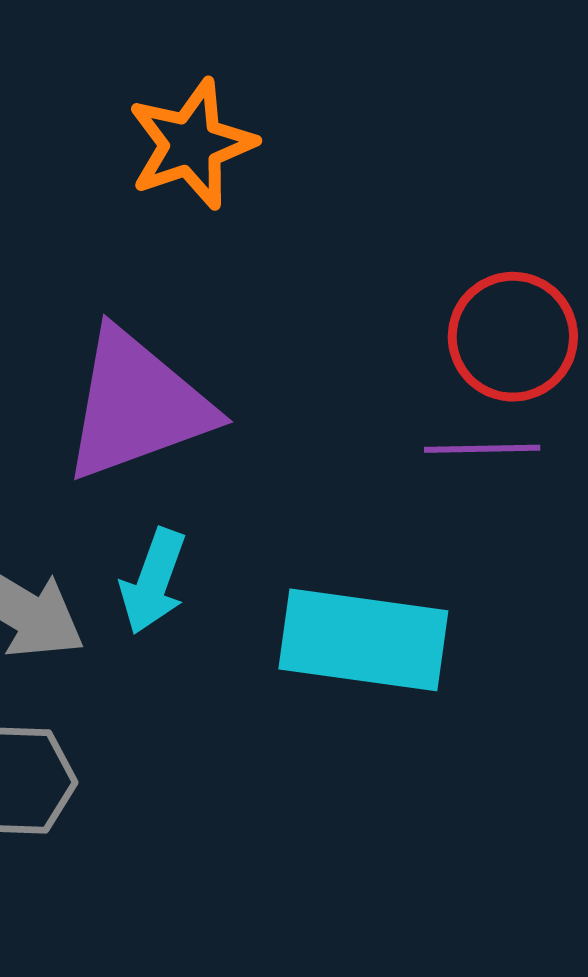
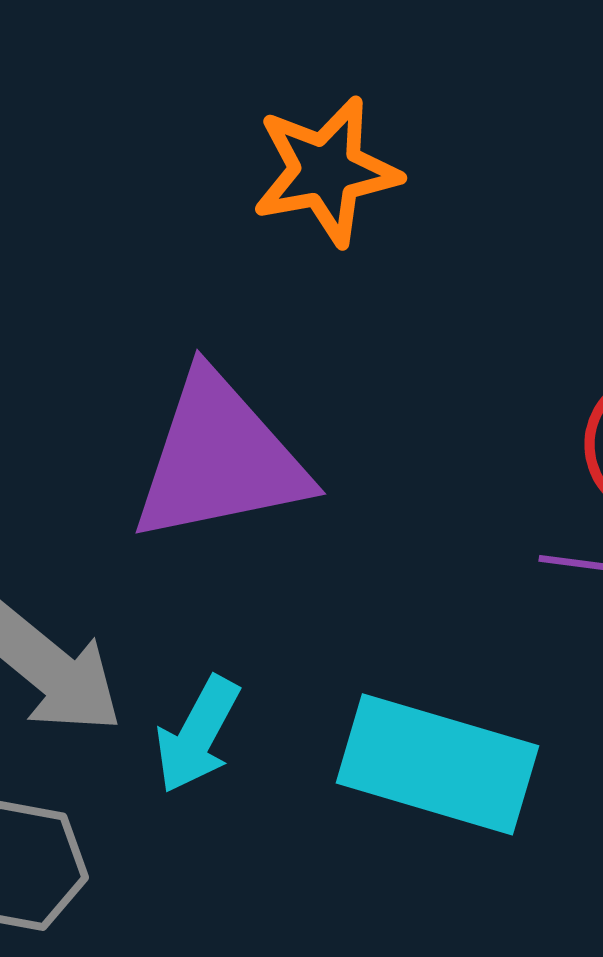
cyan arrow: (153, 581) -> (197, 735), moved

